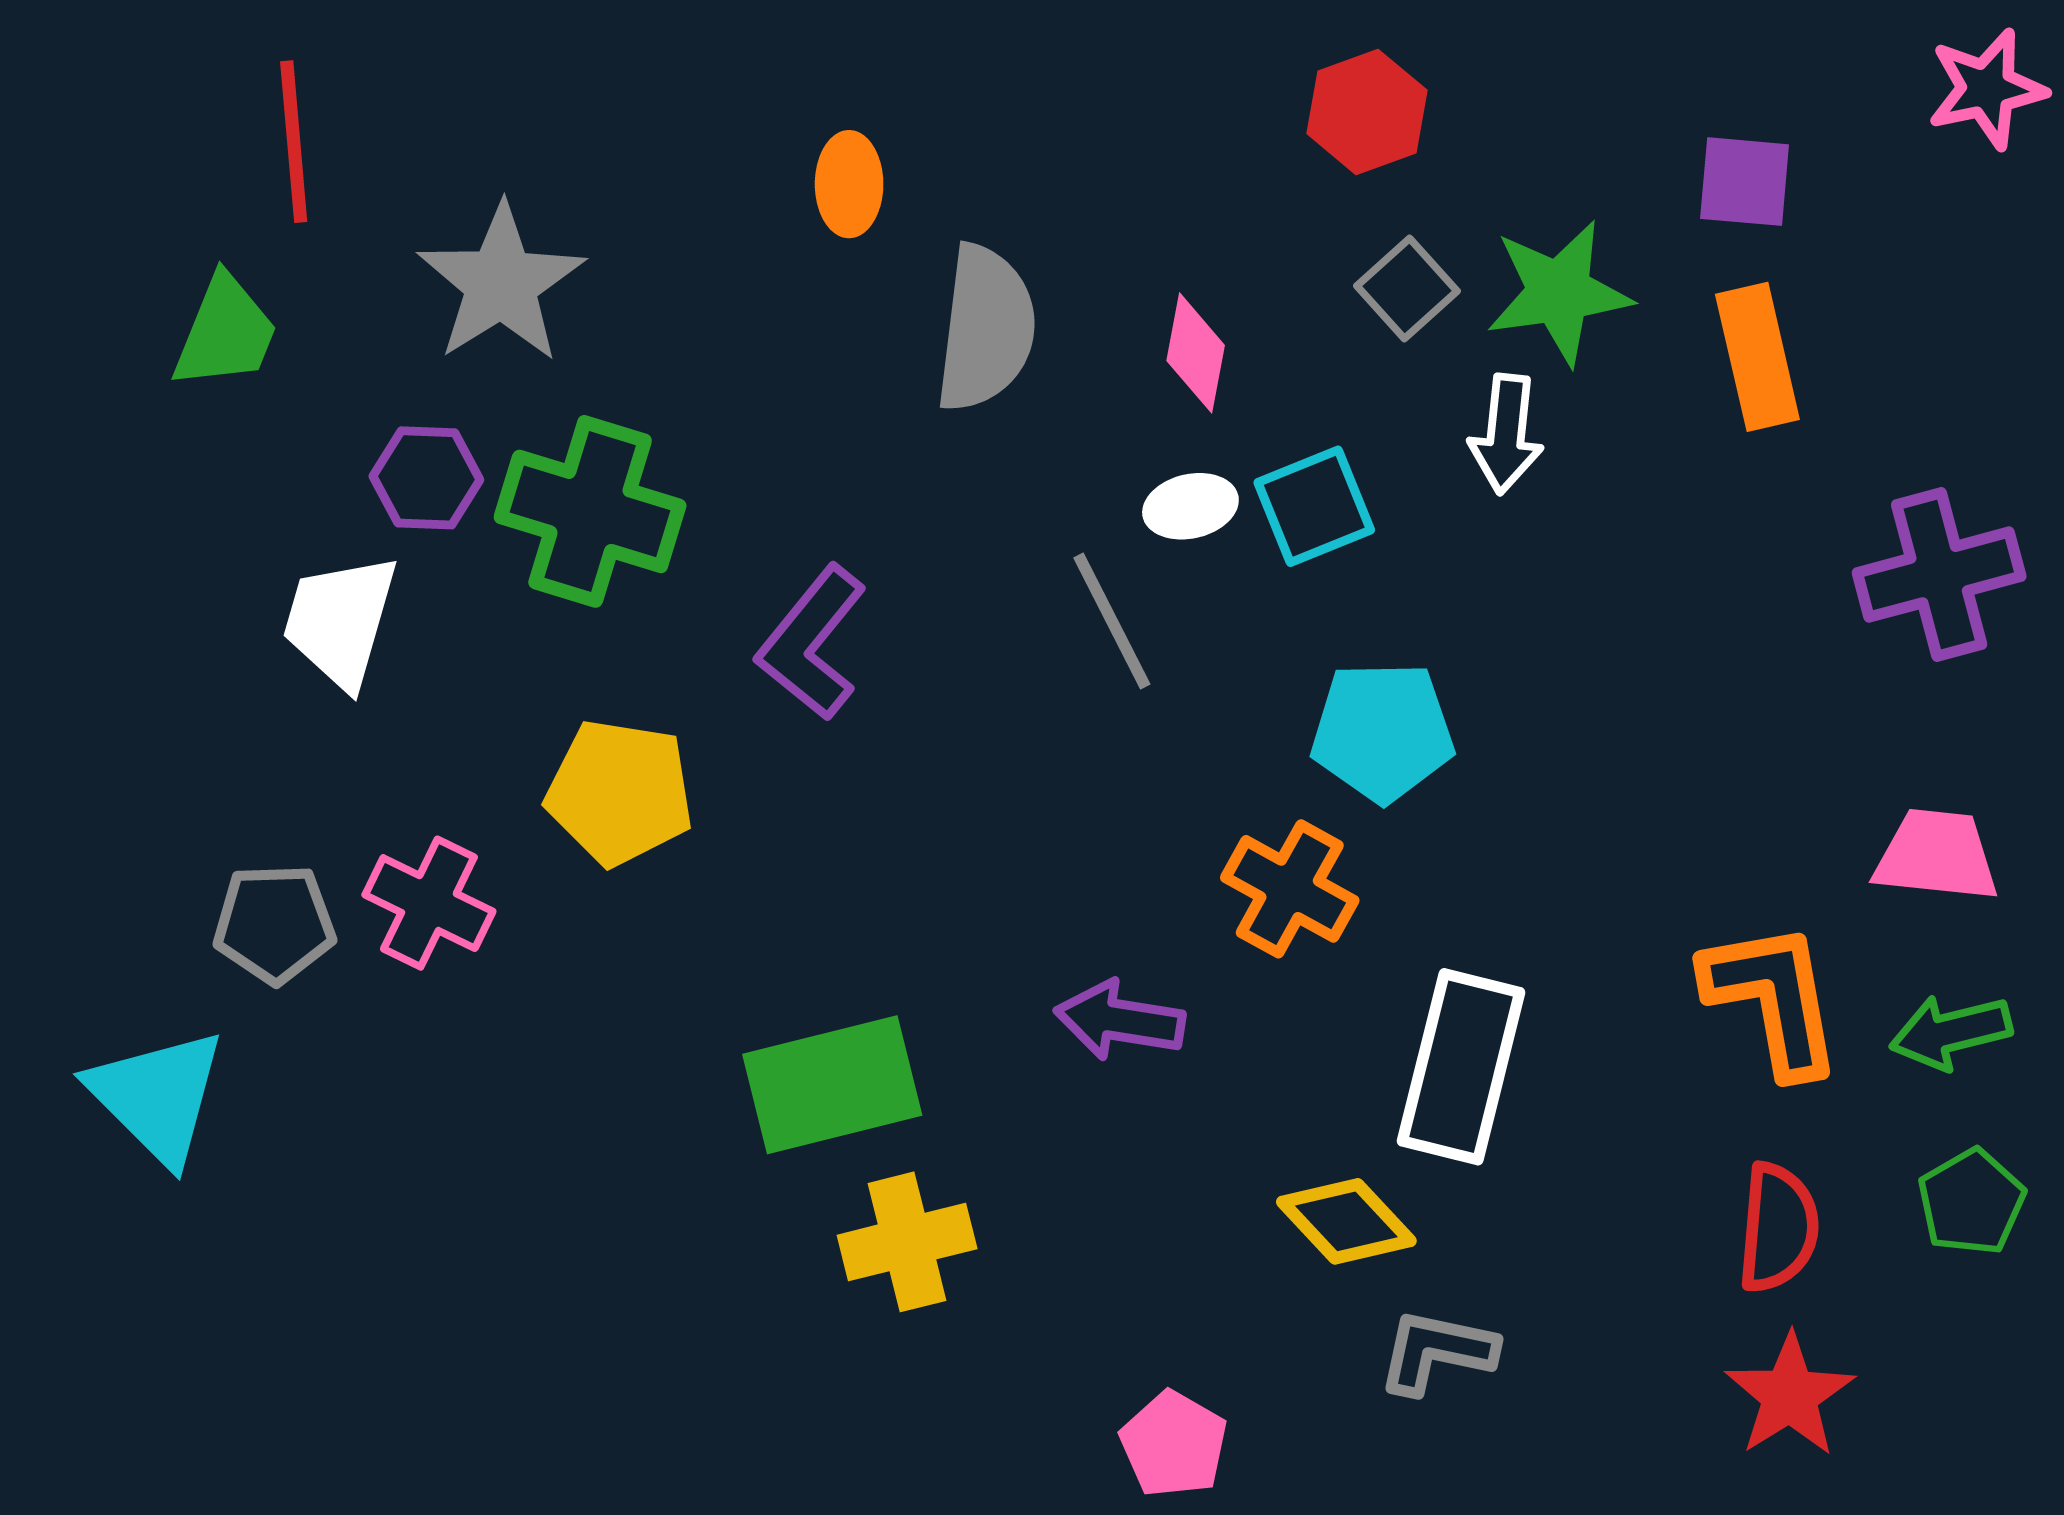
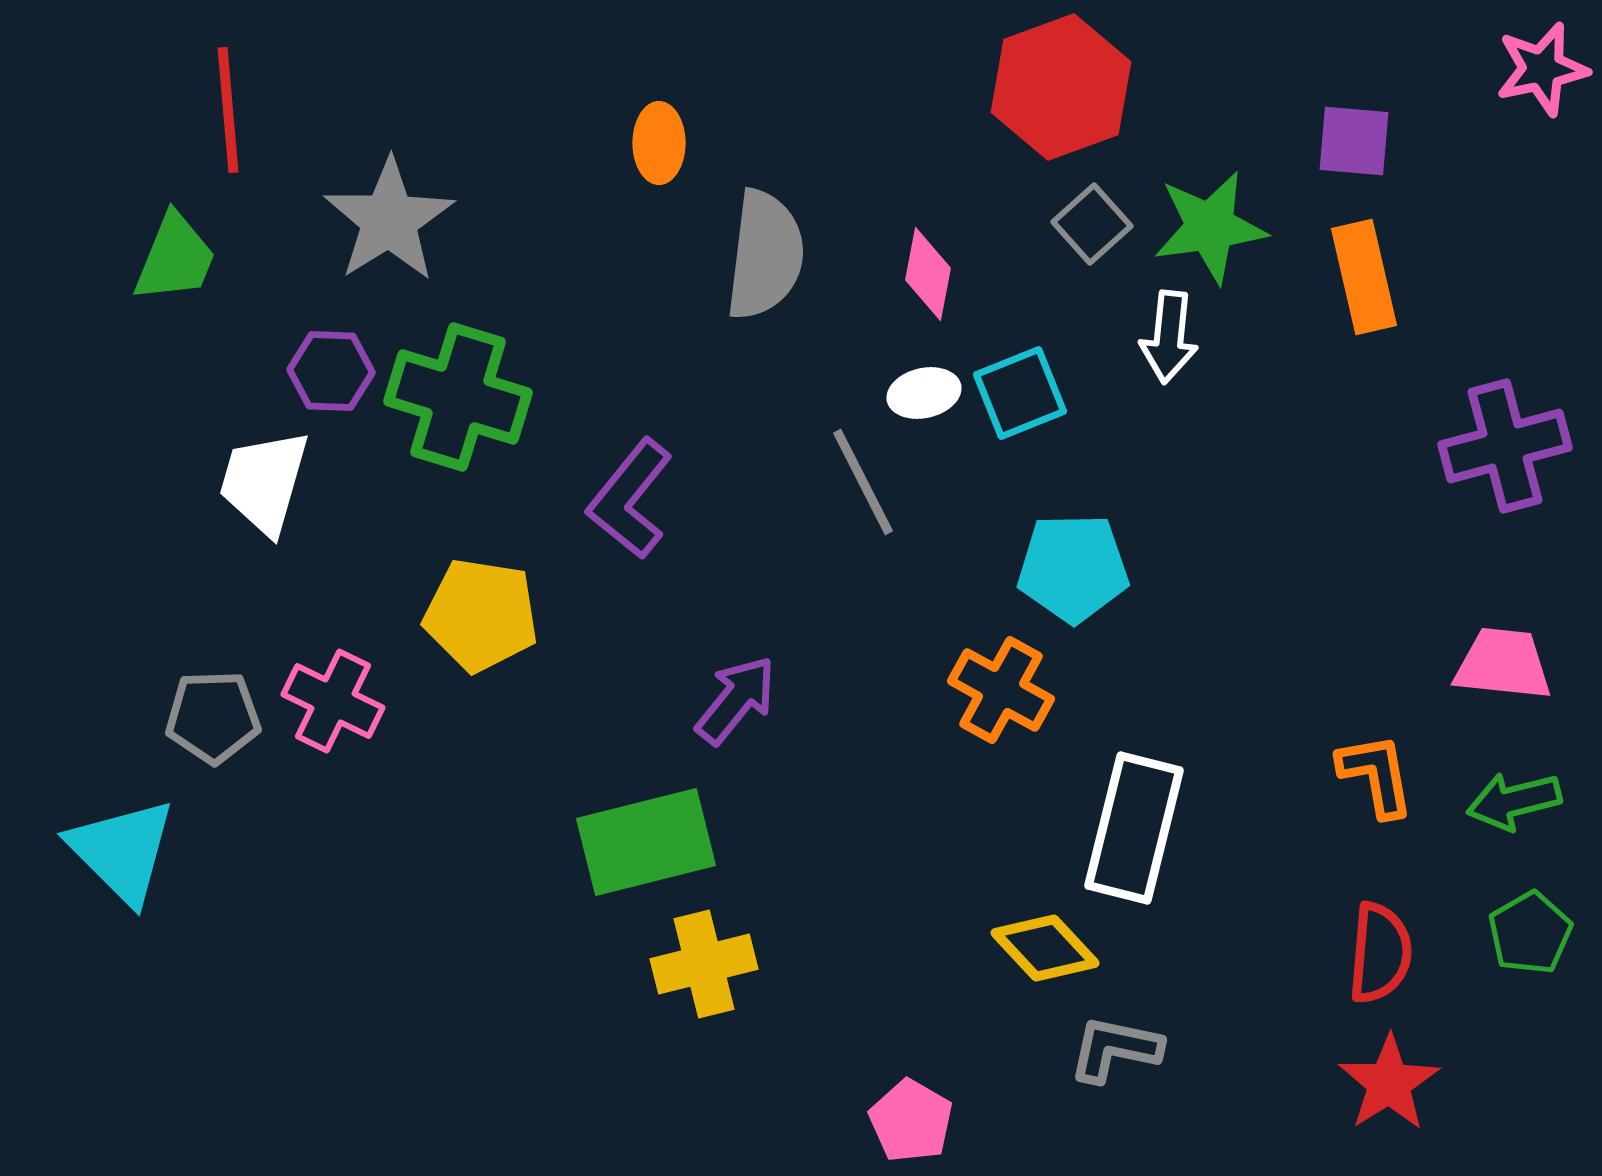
red hexagon: (1367, 112) -> (1061, 87), size x1.5
orange L-shape: (1773, 998) -> (1376, 775), size x0.7
purple arrow: (1120, 1020) -> (736, 700), moved, turned 120

